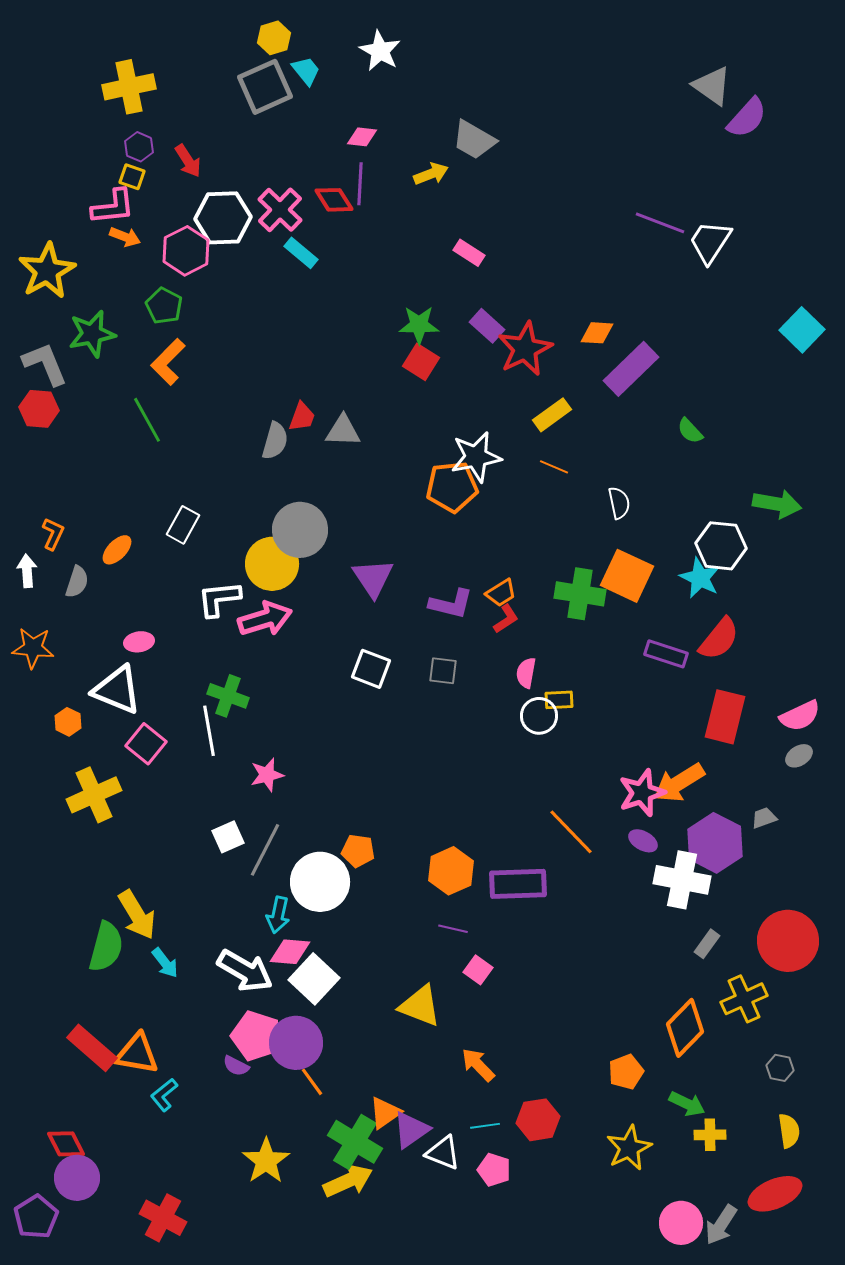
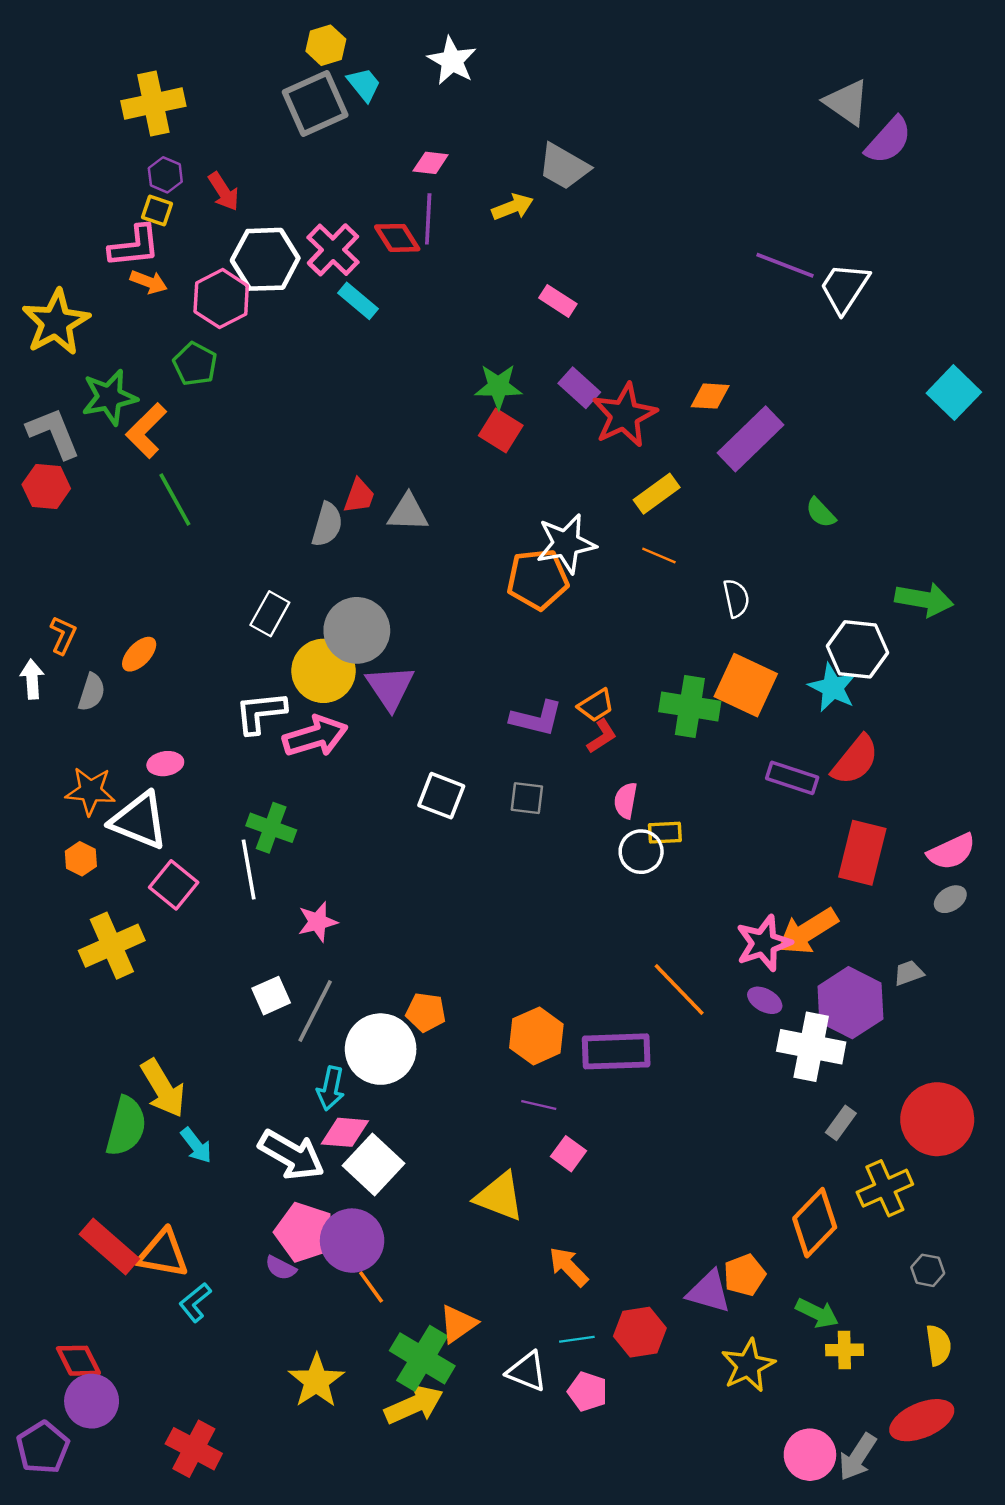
orange L-shape: (168, 362) -> (146, 431), moved
white rectangle: (183, 525) -> (270, 614), moved
purple triangle: (373, 578) -> (390, 687), moved
orange star: (33, 648) -> (90, 791), moved
purple triangle: (411, 1130) -> (709, 1292), moved, turned 51

